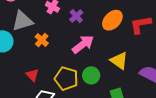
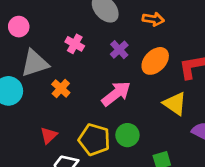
purple cross: (76, 16) -> (119, 50), moved
yellow triangle: (119, 61) -> (175, 104), moved
red triangle: (32, 75) -> (49, 135), turned 32

